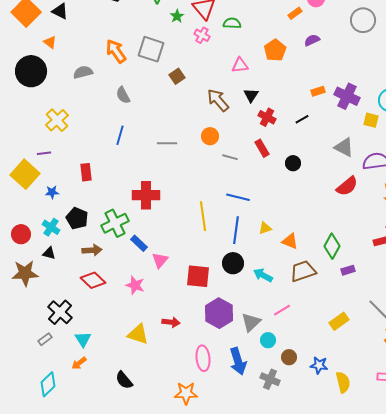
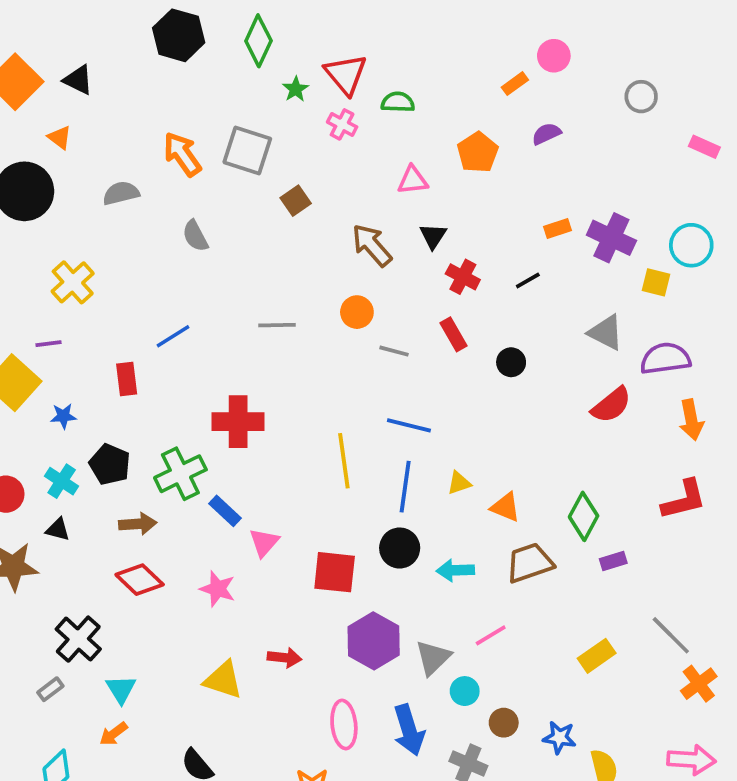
gray circle: (363, 20) -> (641, 97), size x0.7
blue line: (120, 135) -> (173, 336), moved, turned 42
cyan arrow: (263, 275) -> (455, 570), turned -30

